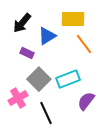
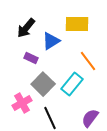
orange line: (84, 44) -> (88, 61), moved
cyan rectangle: (68, 79) -> (72, 84), turned -30
purple semicircle: (86, 101) -> (90, 118), moved

